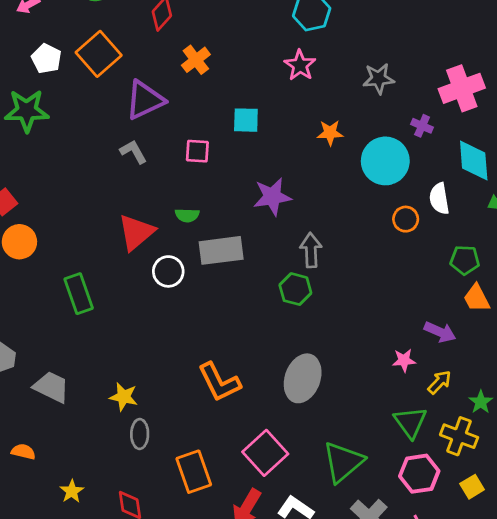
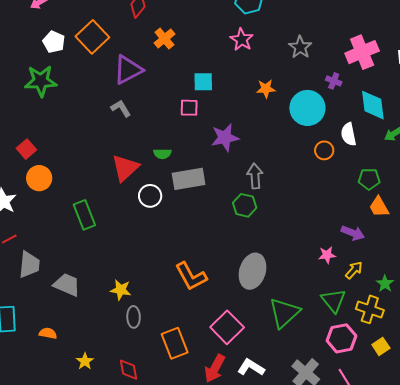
gray star: (379, 79) -> (300, 47), turned -30
pink square: (197, 151) -> (189, 108), moved
green triangle: (343, 462) -> (284, 313), moved

